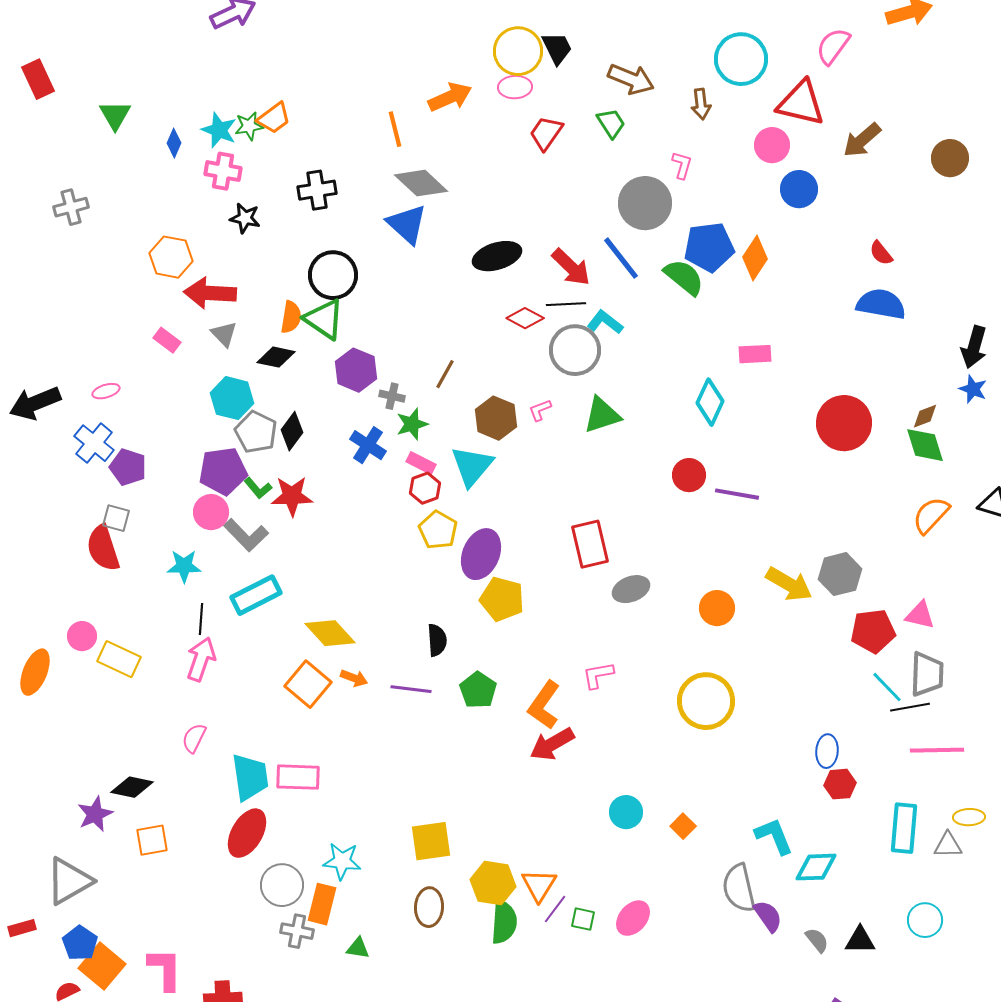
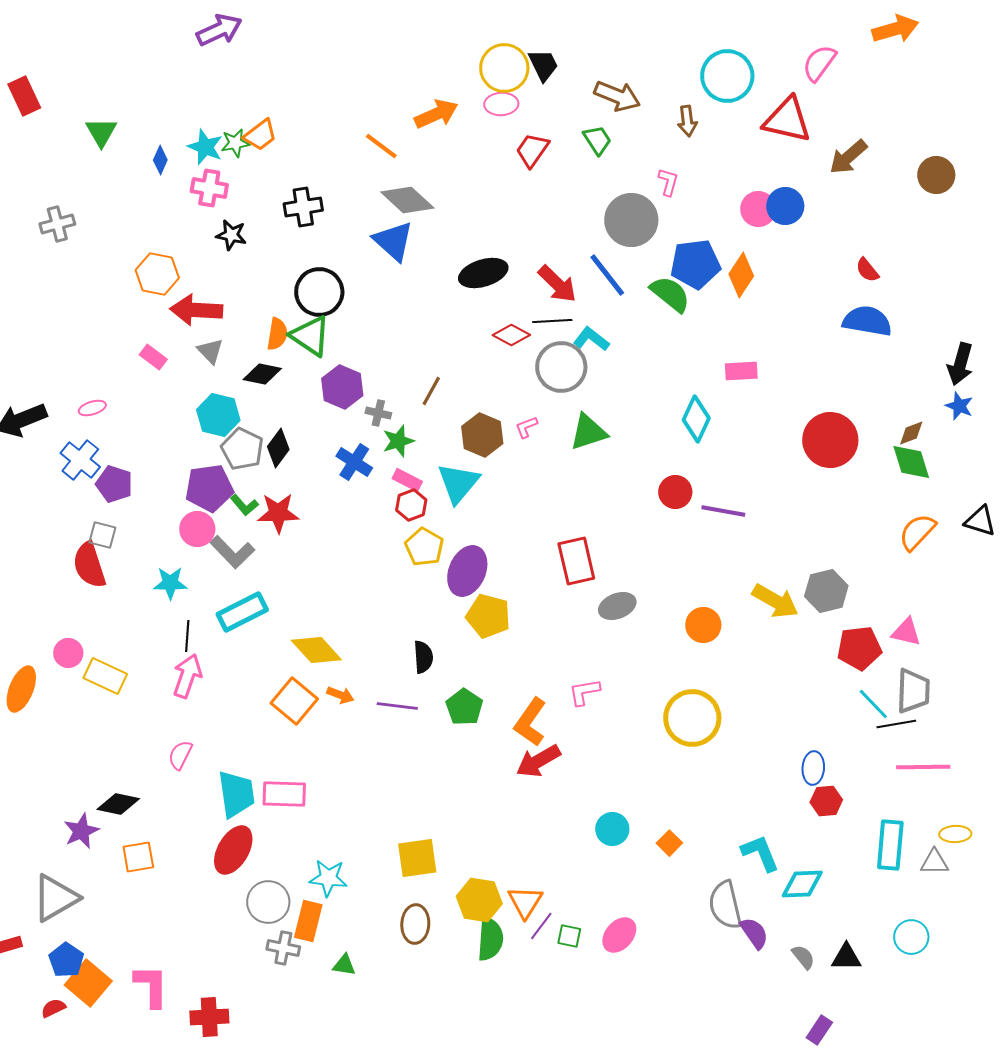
orange line: (395, 129) -> (381, 146), turned -39
pink circle: (772, 145) -> (758, 209), moved

